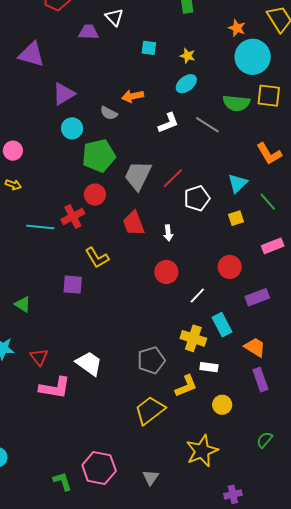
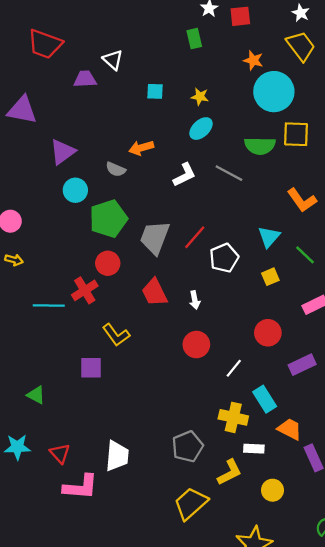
orange trapezoid: (255, 347) -> (290, 429), moved
white trapezoid: (89, 363) -> (117, 456), turned 64

